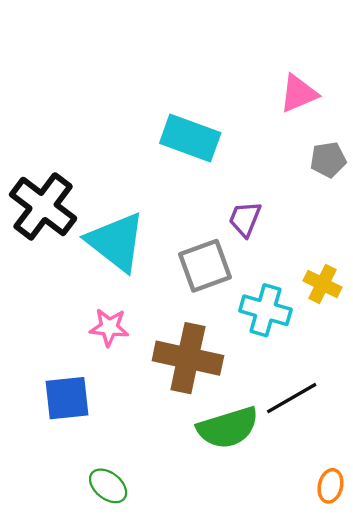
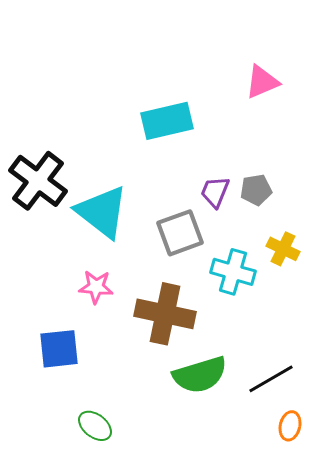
cyan rectangle: (190, 138) -> (167, 121), turned -33
gray pentagon: (328, 160) -> (256, 190), moved
black line: (292, 398) -> (271, 379), moved

